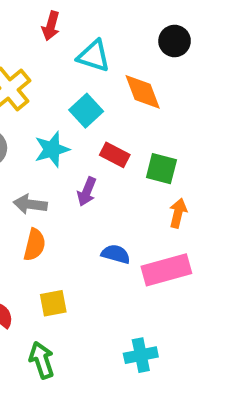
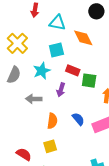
cyan square: (86, 111) -> (56, 50), turned 35
green square: (161, 169) -> (89, 81), moved
orange semicircle: (35, 245) -> (52, 121), moved
blue semicircle: (116, 254) -> (78, 119), turned 40

